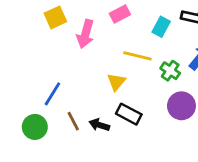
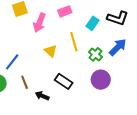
yellow line: (137, 56) -> (74, 42), turned 54
yellow triangle: (116, 82) -> (51, 51), moved, turned -32
black arrow: (99, 125) -> (42, 96), moved

